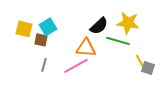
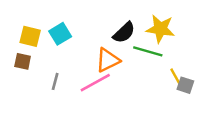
brown square: (41, 40) -> (23, 61), moved
orange triangle: (86, 48) -> (108, 60), turned -30

